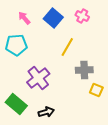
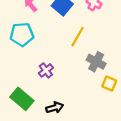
gray cross: (84, 70) -> (96, 62), turned 30
purple cross: (38, 78) -> (46, 70), size x0.6

